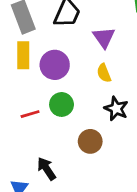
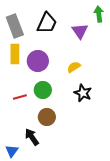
purple triangle: (104, 38) -> (80, 31), moved
yellow semicircle: (104, 73) -> (74, 67), turned 80
brown circle: (90, 141) -> (47, 117), moved

